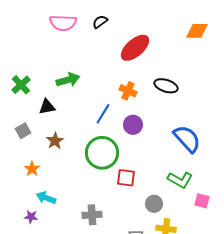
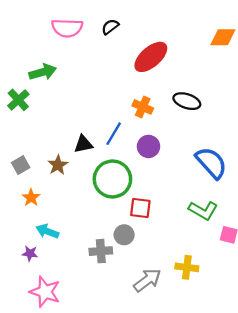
green arrow: (68, 80) -> (43, 72), moved
black triangle: (47, 107) -> (83, 144), moved
gray square: (23, 131) -> (21, 165), moved
gray circle: (154, 204) -> (124, 235), moved

